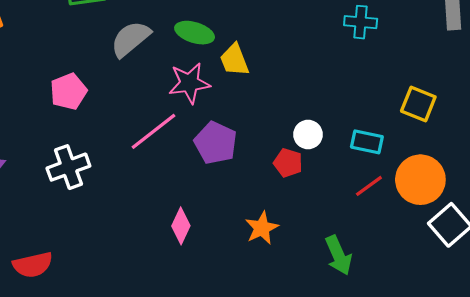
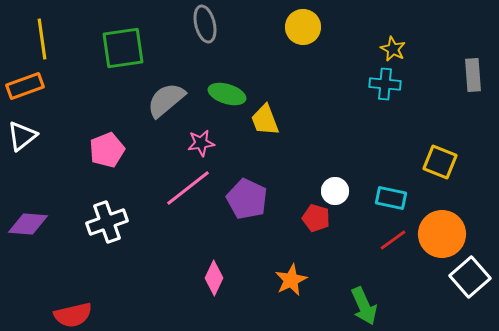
pink star: (189, 83) -> (201, 143), moved, size x0.7

